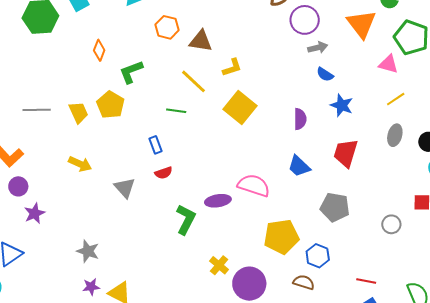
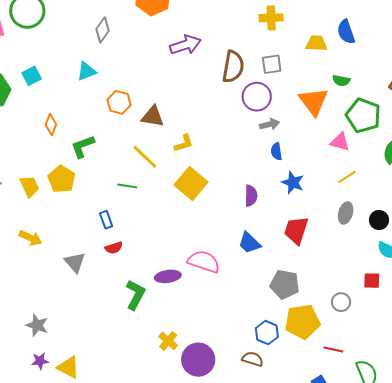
blue semicircle: (325, 74) -> (276, 151), turned 48
yellow pentagon: (281, 237) -> (302, 322), moved
red line: (366, 281) -> (333, 350), moved

